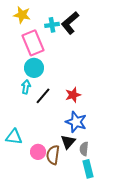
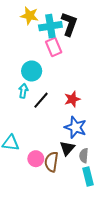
yellow star: (22, 15) -> (30, 16), moved
black L-shape: (70, 23) -> (69, 24), turned 150
cyan cross: (52, 25) -> (50, 26), size x1.5
pink rectangle: (33, 43) -> (54, 47), moved, size x0.7

